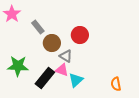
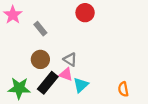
red circle: (80, 35) -> (85, 13), moved
brown circle: (52, 43) -> (40, 59), moved
green star: (18, 66) -> (19, 88), moved

